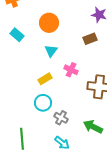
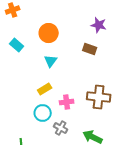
brown rectangle: (90, 39) -> (90, 49), turned 40
pink cross: (71, 70) -> (67, 102), moved, turned -32

